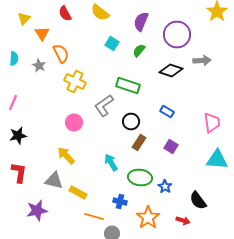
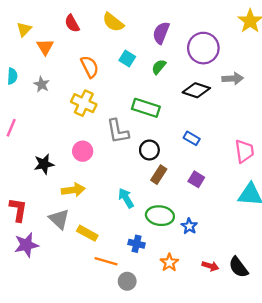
orange semicircle: (61, 54) -> (90, 67), moved
gray L-shape: (104, 106) -> (118, 131), turned -65
black star: (18, 136) -> (44, 164), moved
yellow arrow: (66, 156) -> (73, 190), turned 126
gray triangle: (54, 180) -> (59, 219), turned 30
black semicircle: (198, 200) -> (238, 267), moved
purple star: (37, 210) -> (26, 245), moved
orange star: (148, 218) -> (169, 263), size x0.7

